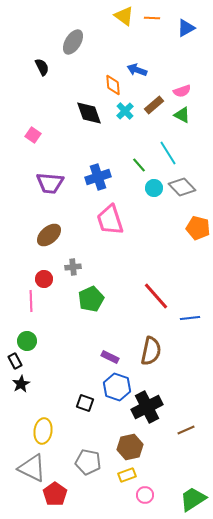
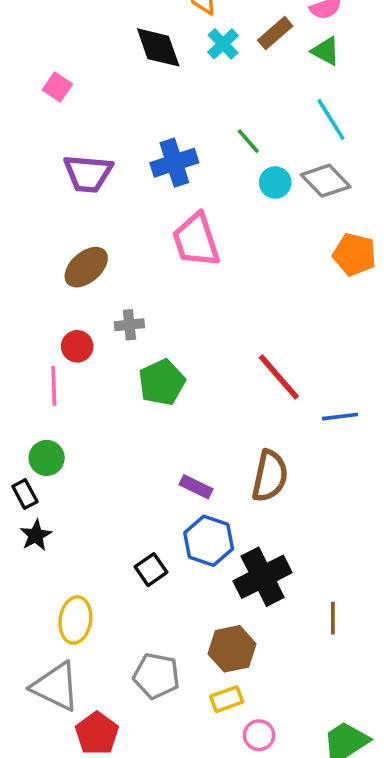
cyan line: (168, 153) -> (331, 119), moved
black square: (85, 403) -> (151, 570), turned 36
brown line: (186, 430) -> (333, 618), turned -66

